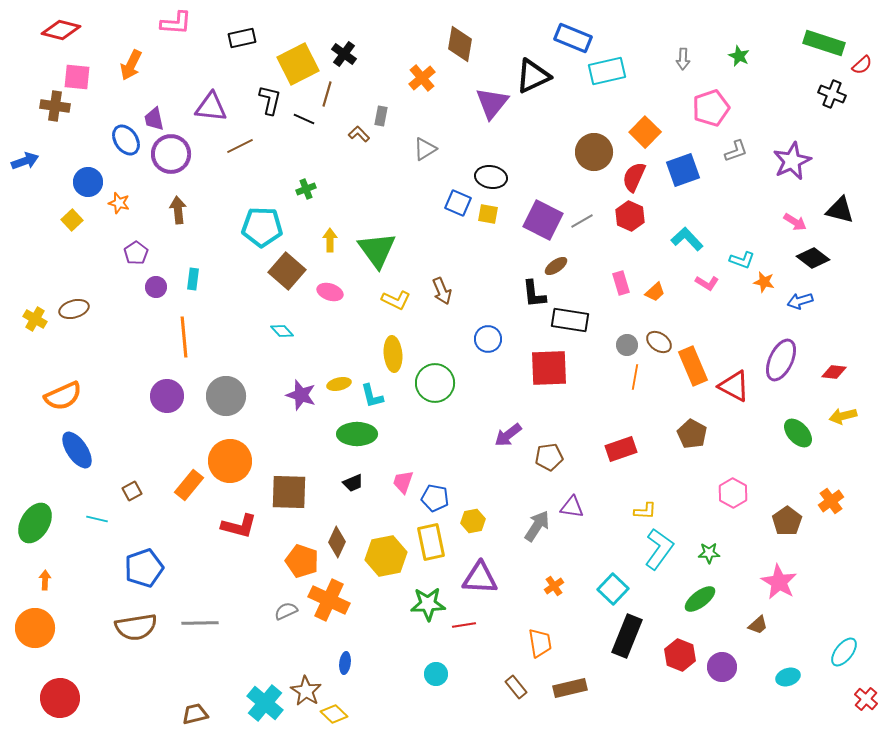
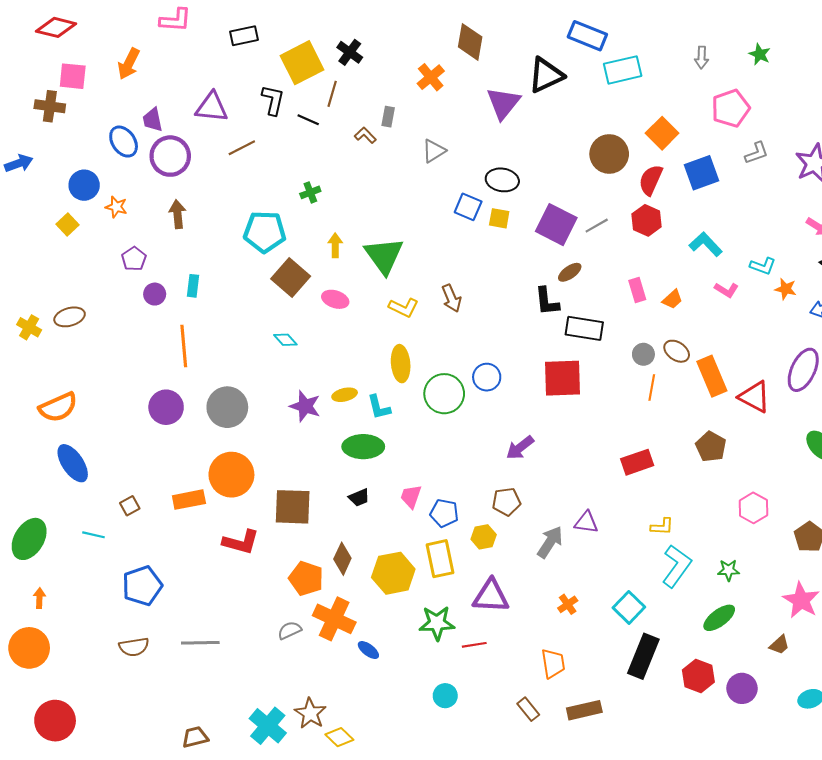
blue circle: (488, 339) -> (487, 377), moved
brown pentagon: (549, 457) -> (506, 502), moved
orange rectangle: (189, 485) -> (189, 500), turned 40
brown semicircle: (136, 627) -> (134, 647), size x0.7
blue ellipse: (345, 663) -> (368, 650), moved, turned -60

